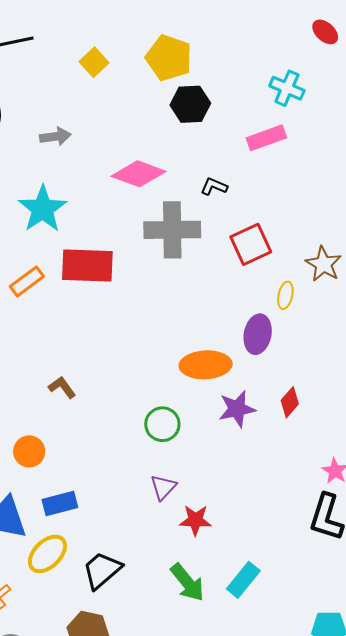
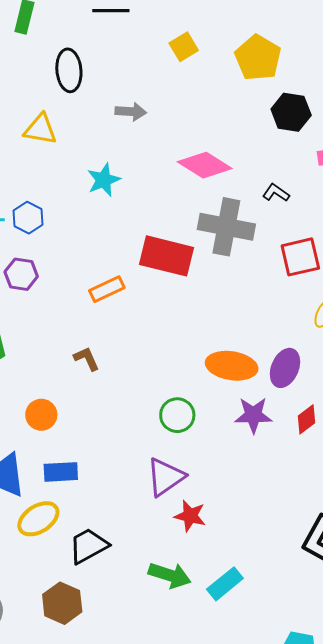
black hexagon: (190, 104) -> (291, 112), moved
cyan star: (43, 209) -> (104, 180), size x0.7
red rectangle: (87, 266) -> (166, 256), moved
orange rectangle: (27, 281) -> (107, 289), moved
purple ellipse: (258, 334) -> (285, 368), moved
purple triangle: (163, 487) -> (165, 477), size x1.5
green arrow: (187, 583) -> (170, 575), turned -45

